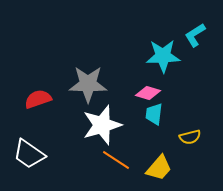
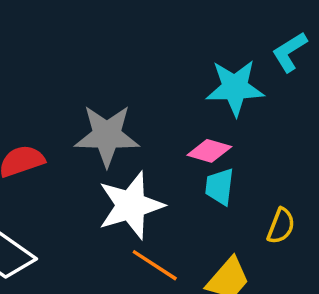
yellow semicircle: (190, 137) -> (281, 226), turned -55

